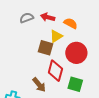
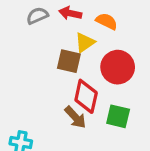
brown arrow: (39, 85) -> (75, 117), moved

